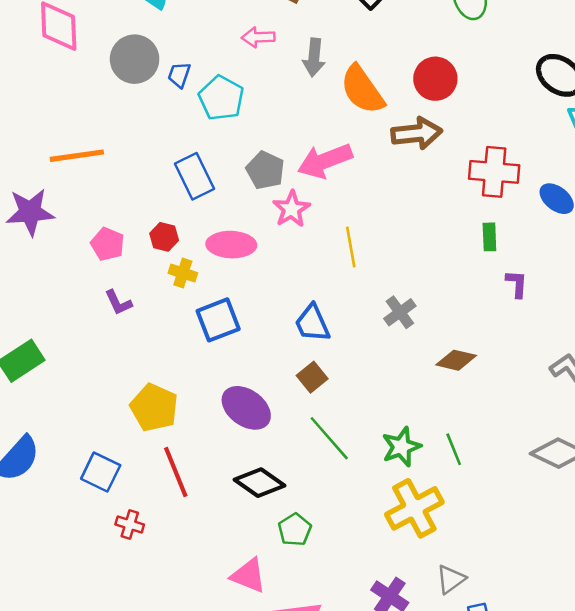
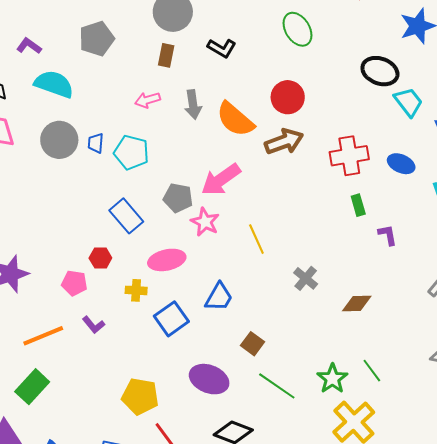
orange line: (77, 156) -> (43, 336), moved
red hexagon: (164, 237) -> (100, 258), moved
blue trapezoid: (312, 323) -> (219, 297), moved, turned -112

